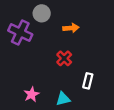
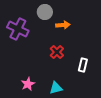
gray circle: (42, 13) -> (45, 12), moved
white rectangle: (88, 81) -> (83, 65), moved

